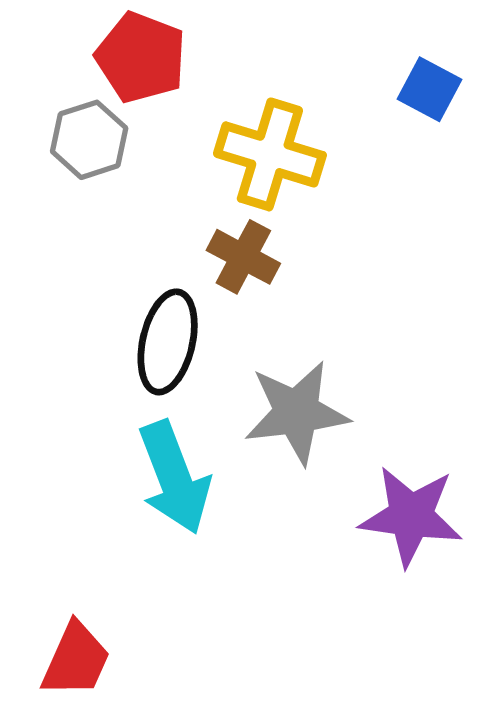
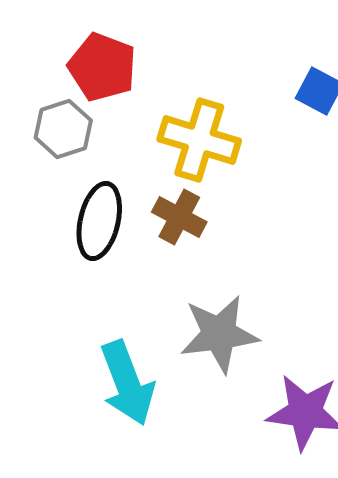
black ellipse: (168, 342) -> (99, 221), moved

